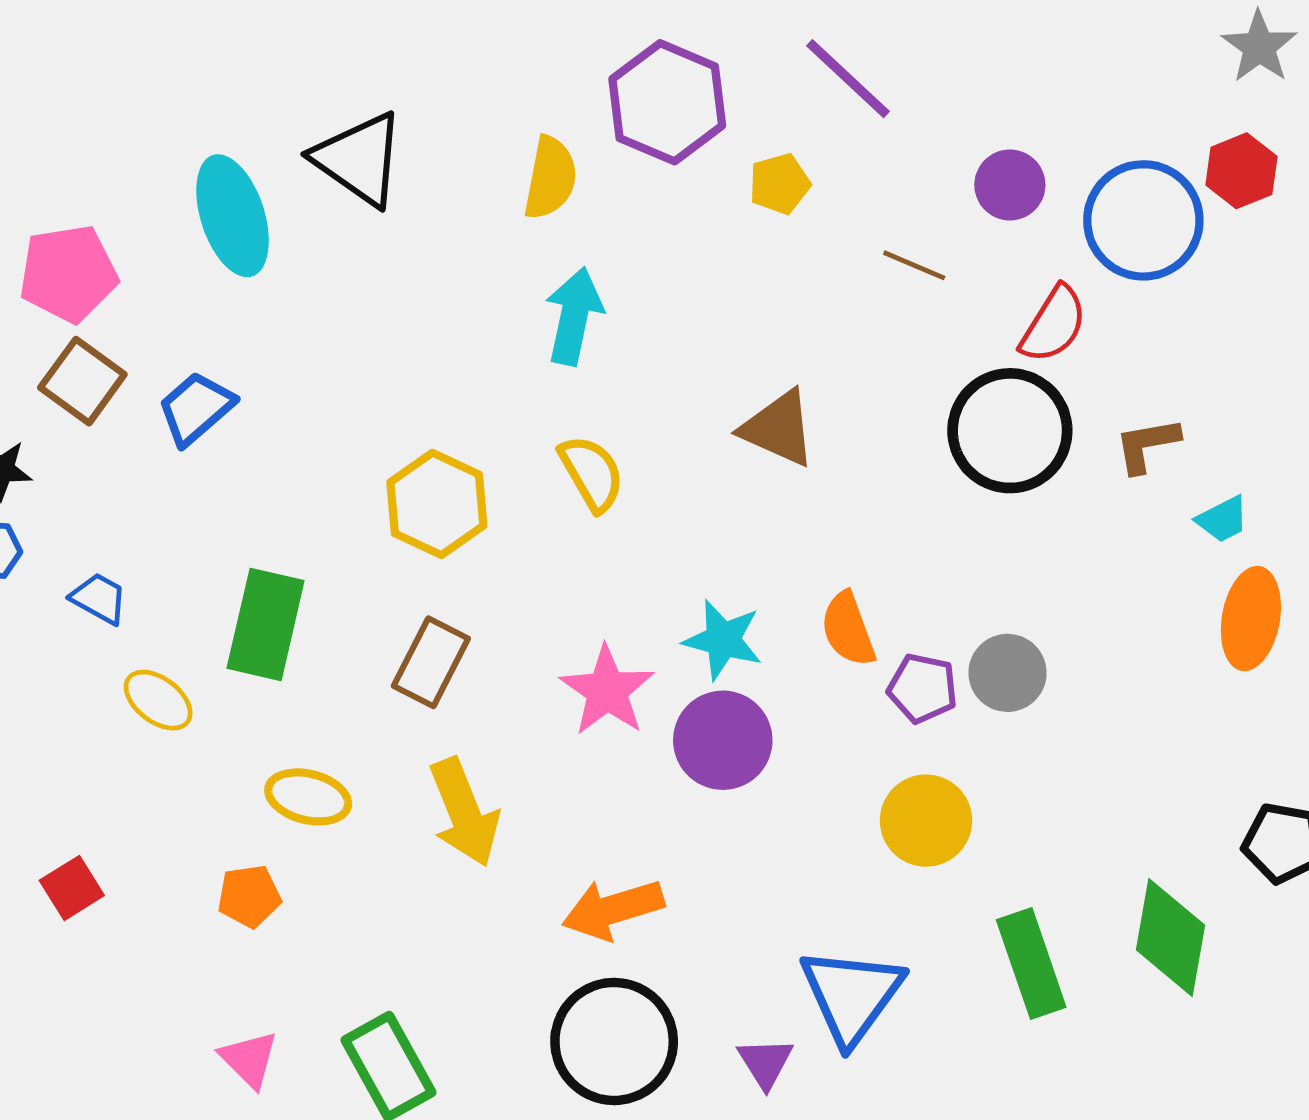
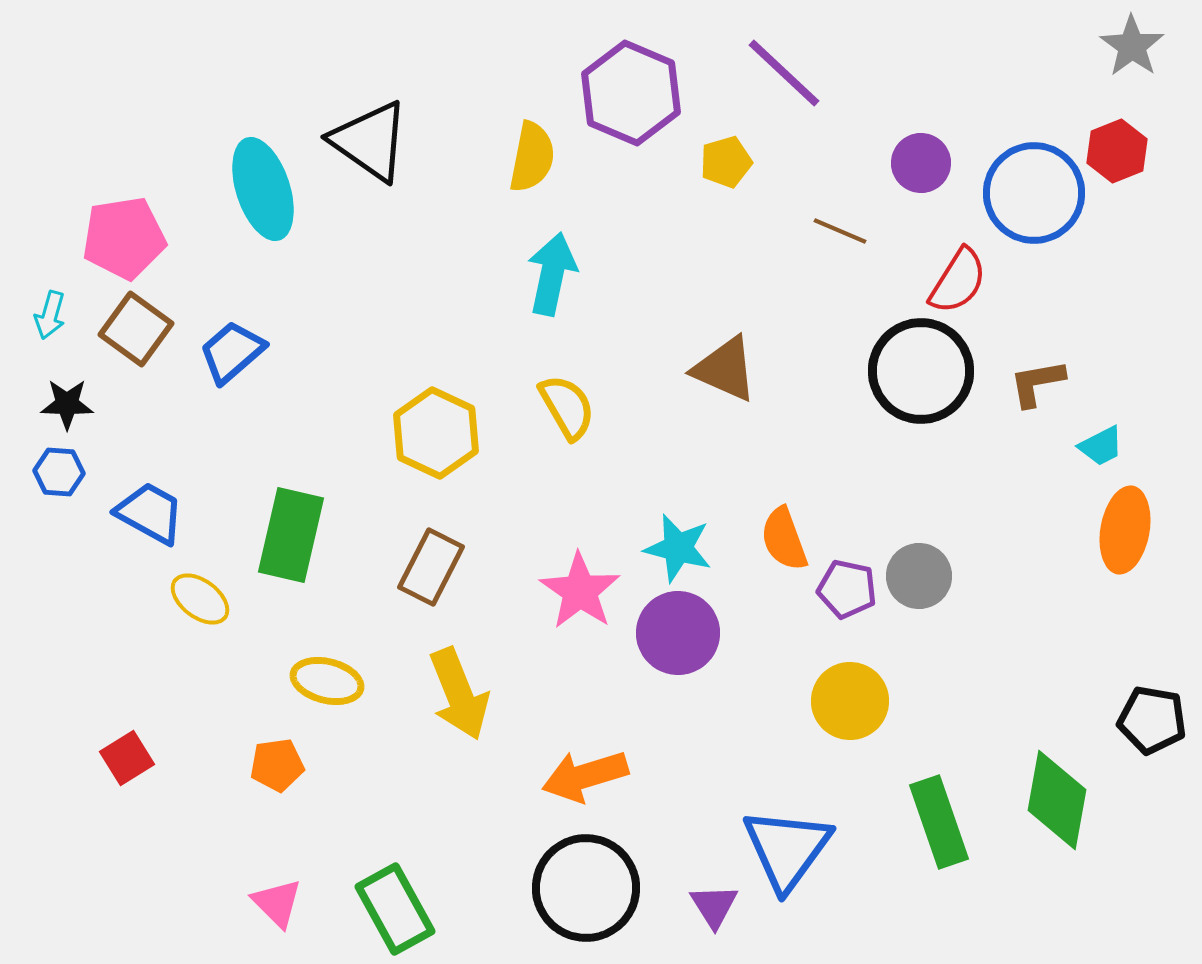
blue trapezoid: (99, 598) -> (150, 513), size x1.4

